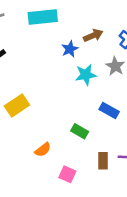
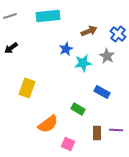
blue star: (70, 49) -> (66, 49), moved
yellow rectangle: (17, 105) -> (27, 88), turned -36
orange semicircle: (43, 150) -> (48, 124), size x1.5

